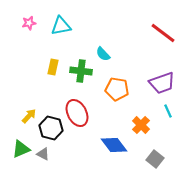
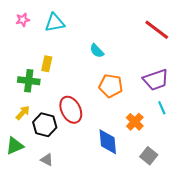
green cross: (81, 71) -> (29, 81), moved
blue diamond: (114, 145) -> (108, 142), turned 32
gray triangle: (43, 154) -> (47, 160), moved

